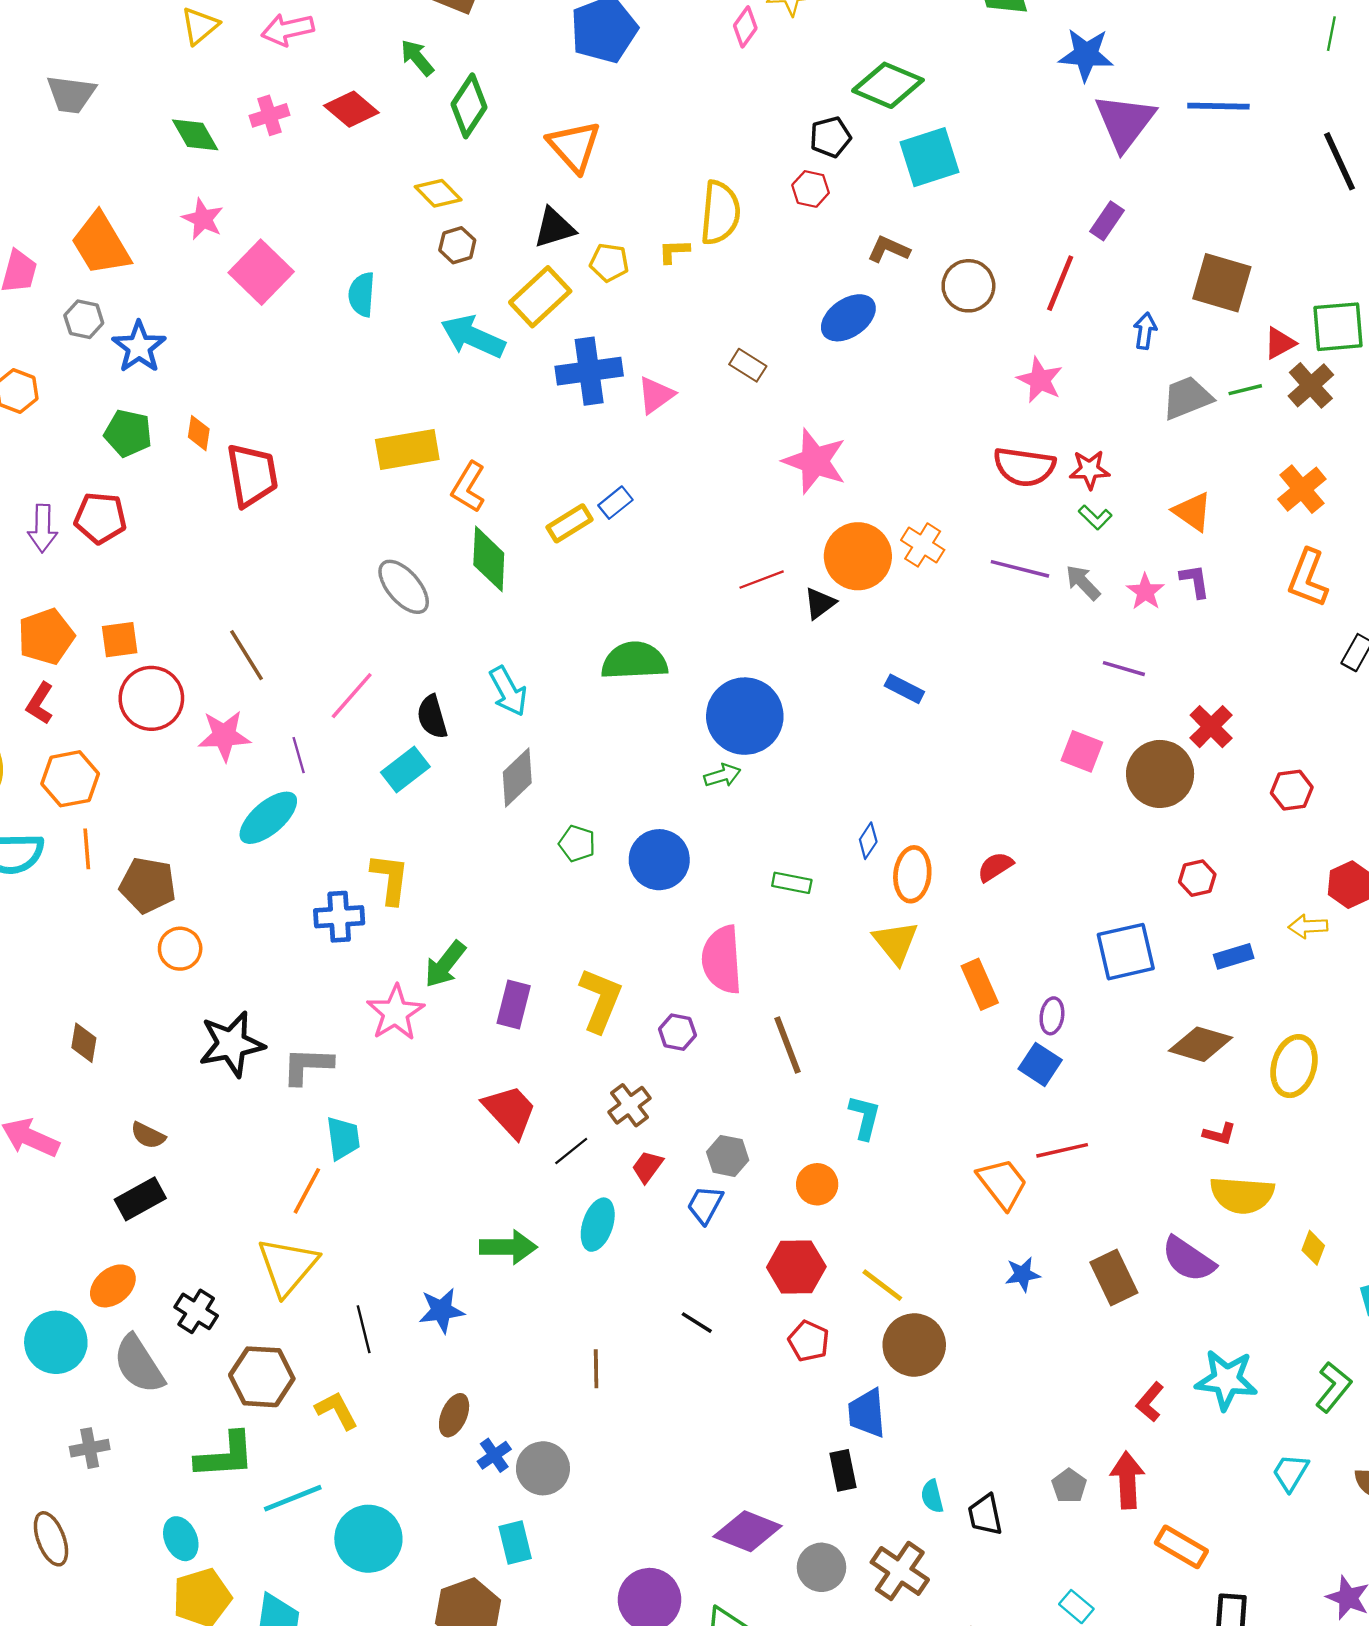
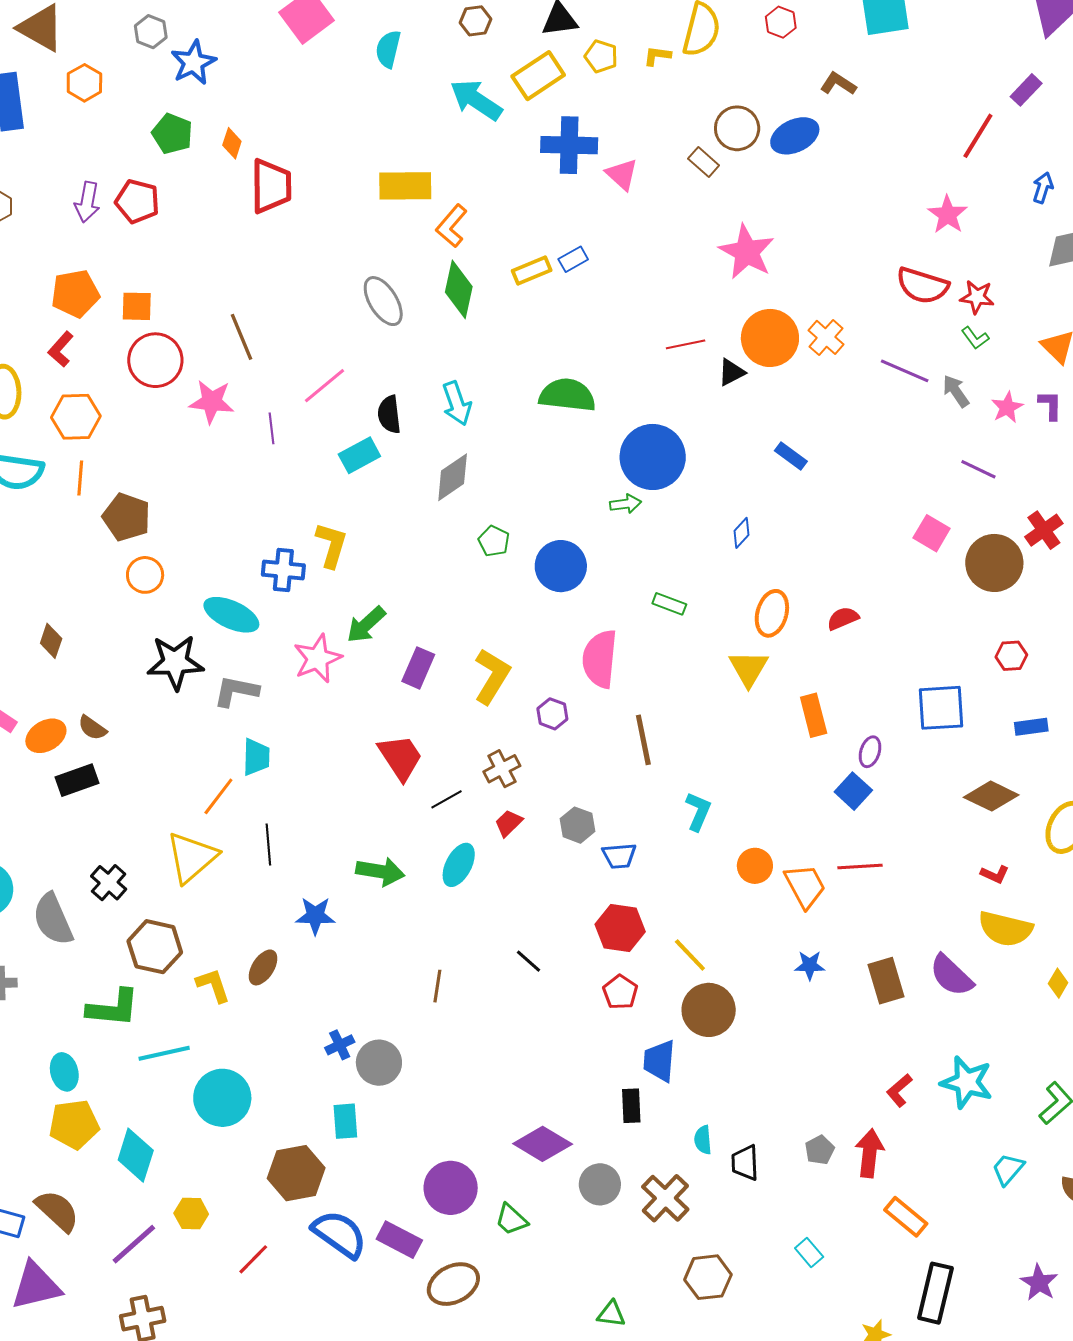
brown circle: (968, 286) -> (737, 128), moved
pink triangle: (656, 395) -> (622, 174), turned -51
cyan ellipse: (268, 818) -> (231, 615), moved, turned 56
blue diamond: (868, 841) -> (741, 533), moved
orange circle: (817, 1184) -> (755, 866), moved
blue trapezoid: (705, 1205) -> (619, 856), moved, turned -132
orange ellipse: (113, 1286) -> (46, 736), moved
black line: (364, 1329) -> (268, 845), moved
brown ellipse: (454, 1415) -> (263, 967), moved

